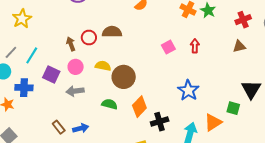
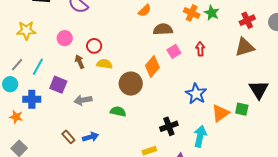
yellow star: (22, 19) -> (26, 30), turned 30
brown semicircle: (112, 32) -> (163, 29), moved
brown arrow: (71, 44) -> (80, 62), moved
brown triangle: (239, 46) -> (245, 47), size x1.5
yellow semicircle: (103, 66) -> (104, 64), moved
pink circle: (76, 67) -> (65, 38), moved
orange diamond: (139, 107) -> (152, 66), moved
orange triangle: (213, 122) -> (220, 113), moved

